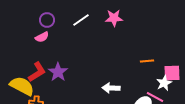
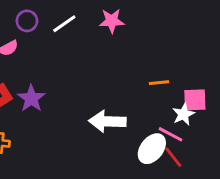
purple circle: (47, 20) -> (27, 21), moved
white arrow: (111, 88) -> (107, 121), size x1.4

